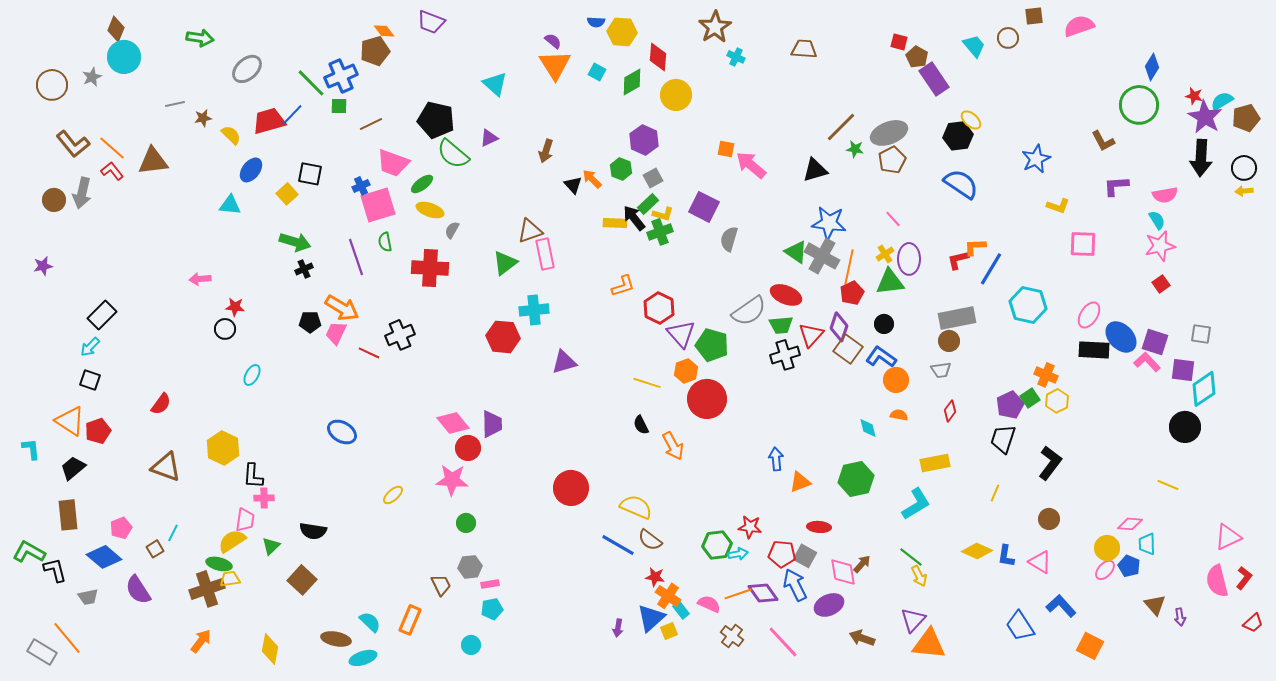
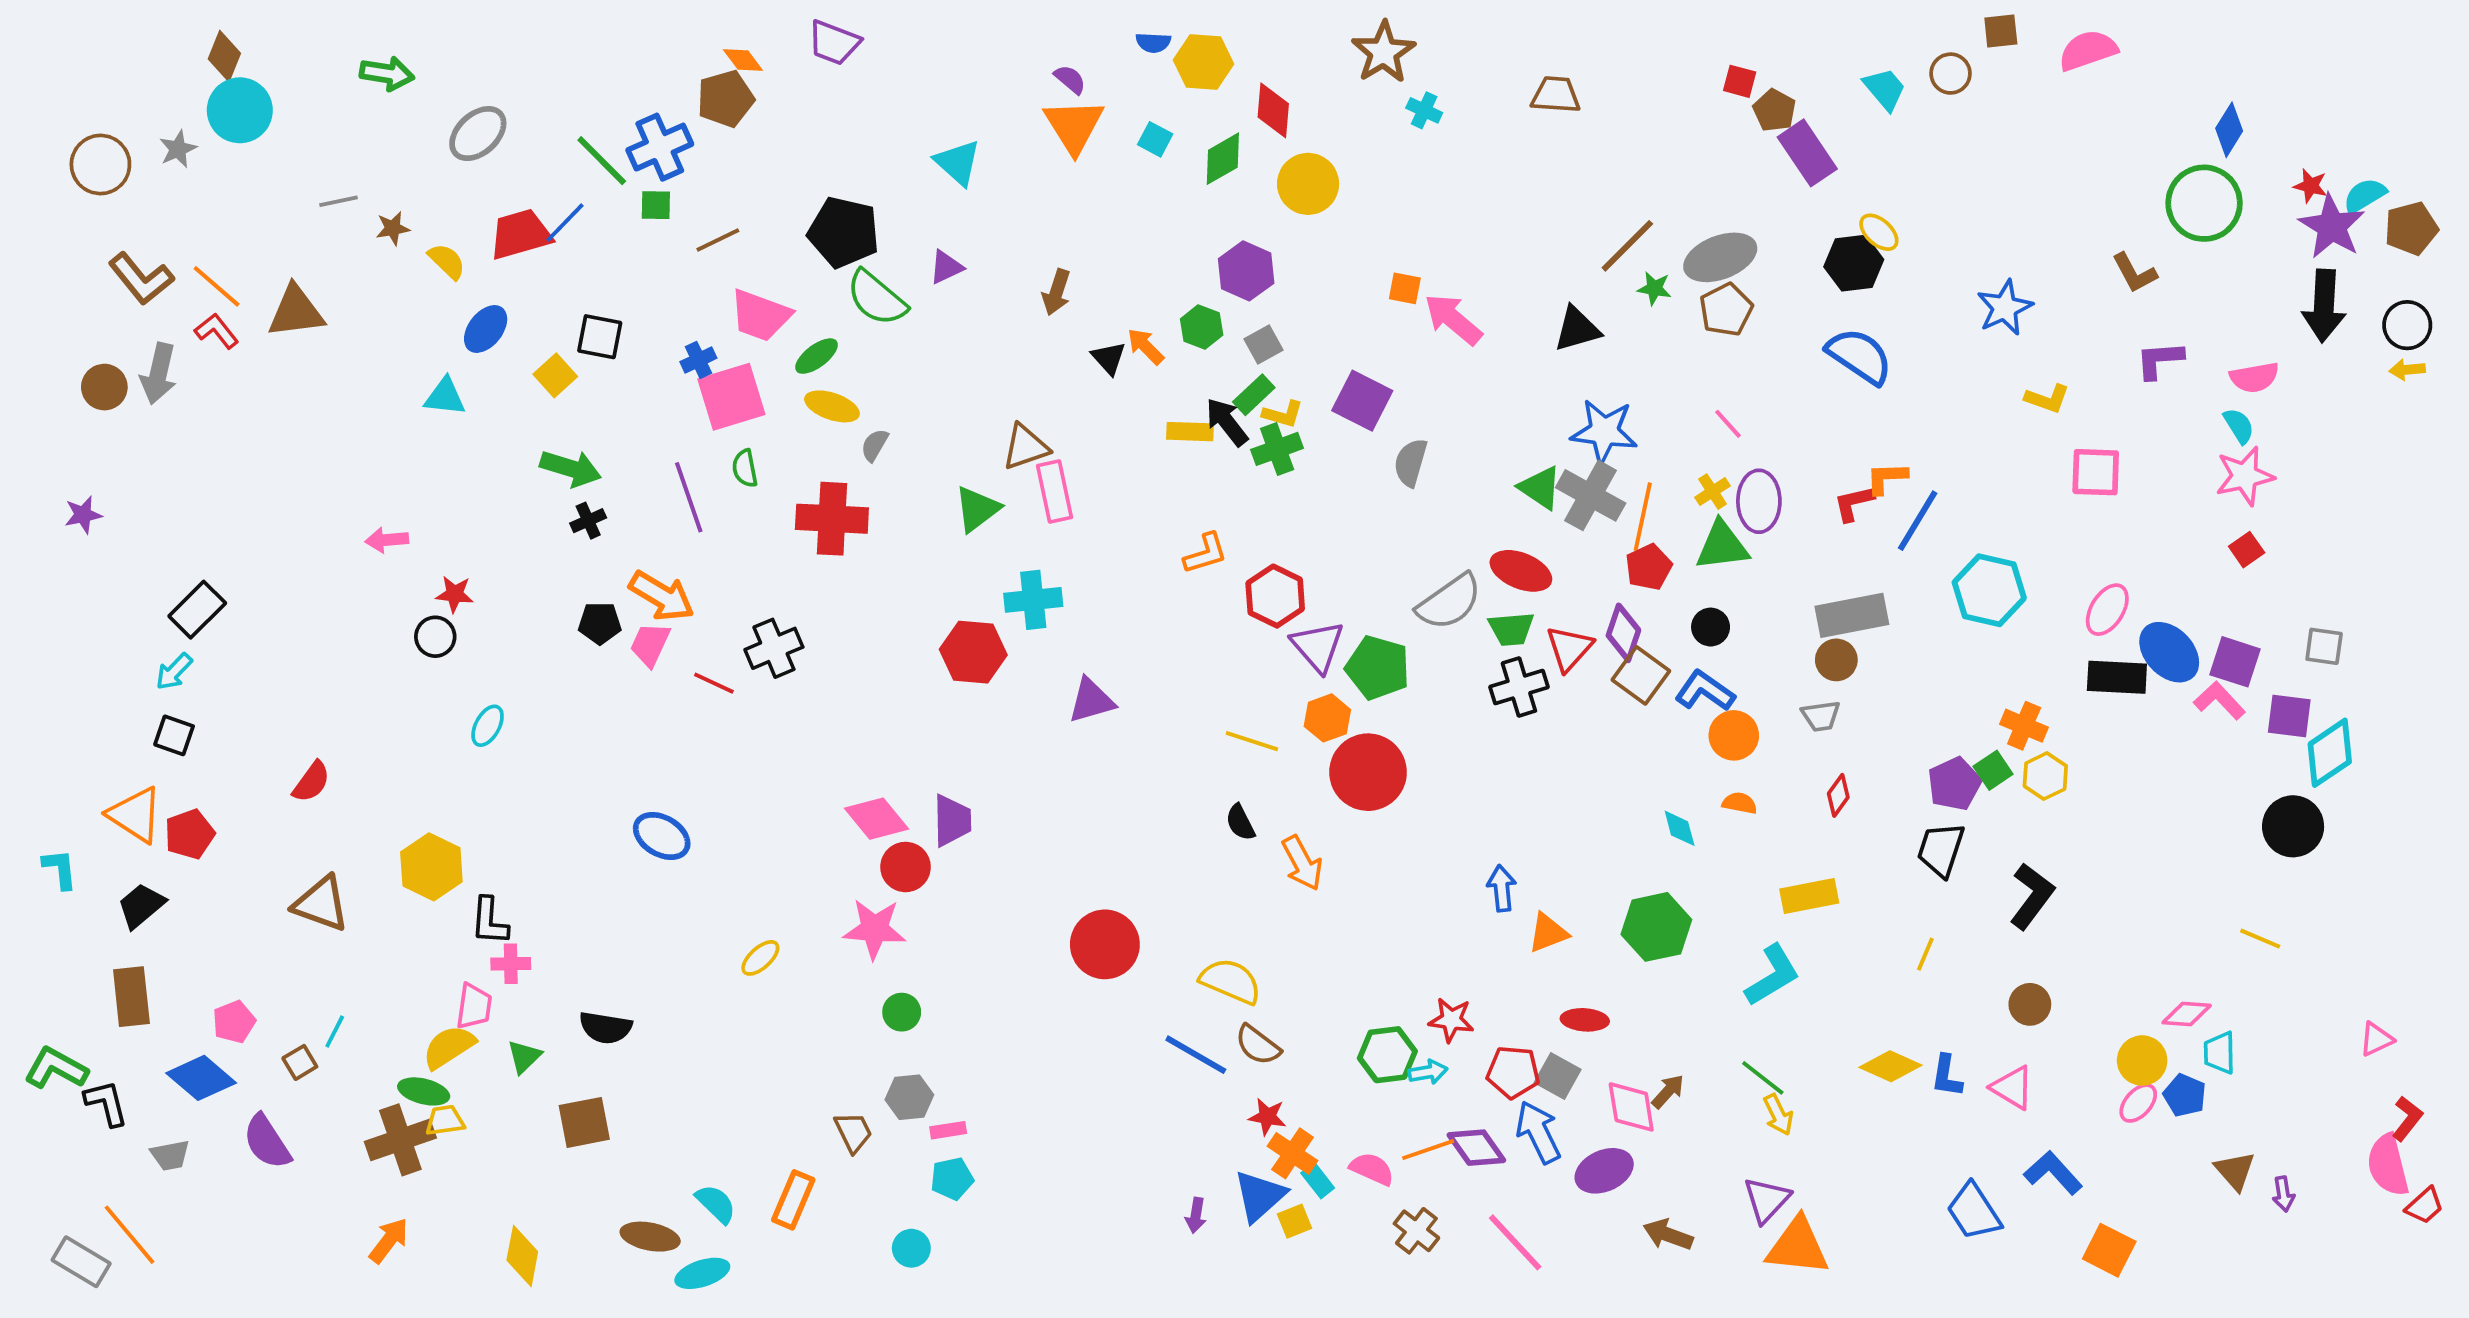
pink triangle: (1228, 537) -> (2376, 1039), size x0.7
brown square: (302, 580) -> (584, 1122), turned 36
pink semicircle: (1217, 581) -> (2388, 1165), moved

